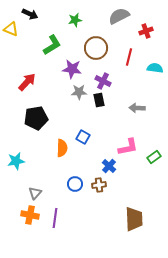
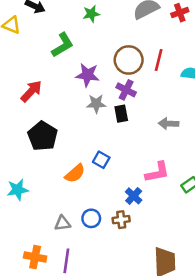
red cross: (146, 31) -> (180, 13), moved
brown circle: (96, 48) -> (129, 60), moved
black pentagon: (36, 118) -> (43, 136), turned -30
orange semicircle: (62, 148) -> (75, 173), turned 48
gray triangle: (35, 193) -> (63, 223), moved, turned 40

